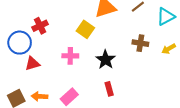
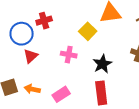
red triangle: (32, 64) -> (31, 56), turned -35
red rectangle: (109, 89) -> (101, 93), size x1.6

